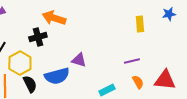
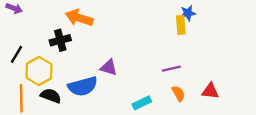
blue star: (169, 14) -> (188, 13), moved
red triangle: (165, 80) -> (210, 91), size x0.7
black semicircle: (30, 84) -> (51, 96), turned -42

